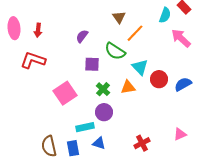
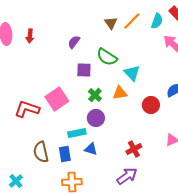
orange line: (135, 33) -> (132, 21), moved
red L-shape: (33, 60) -> (27, 109), moved
red circle: (159, 79) -> (151, 105), moved

